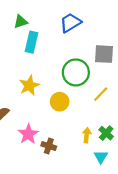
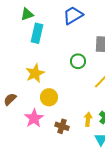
green circle: (76, 72) -> (78, 61), size x0.6
yellow circle: (60, 102) -> (49, 97), moved
brown cross: (49, 146) -> (62, 126), moved

